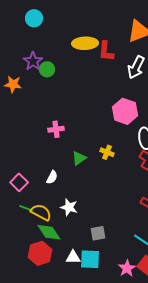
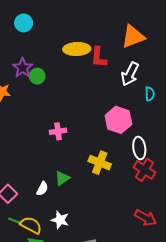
pink cross: (56, 129) -> (58, 131), moved
yellow cross: (107, 152) -> (100, 163), size x1.5
green triangle: (79, 158) -> (62, 178), moved

